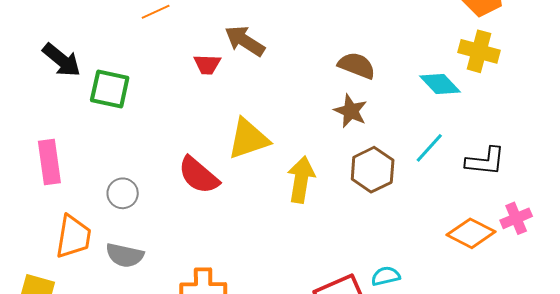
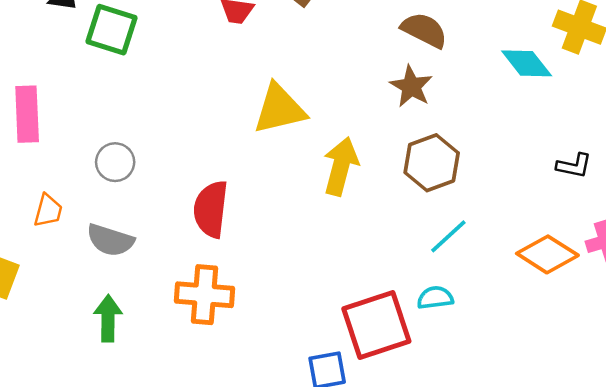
cyan line: (429, 148) -> (448, 236), moved
black L-shape: (485, 161) -> (574, 166), size x0.7
red semicircle: (199, 175) -> (211, 209), moved, turned 51
orange trapezoid: (73, 237) -> (48, 211), size x0.6

